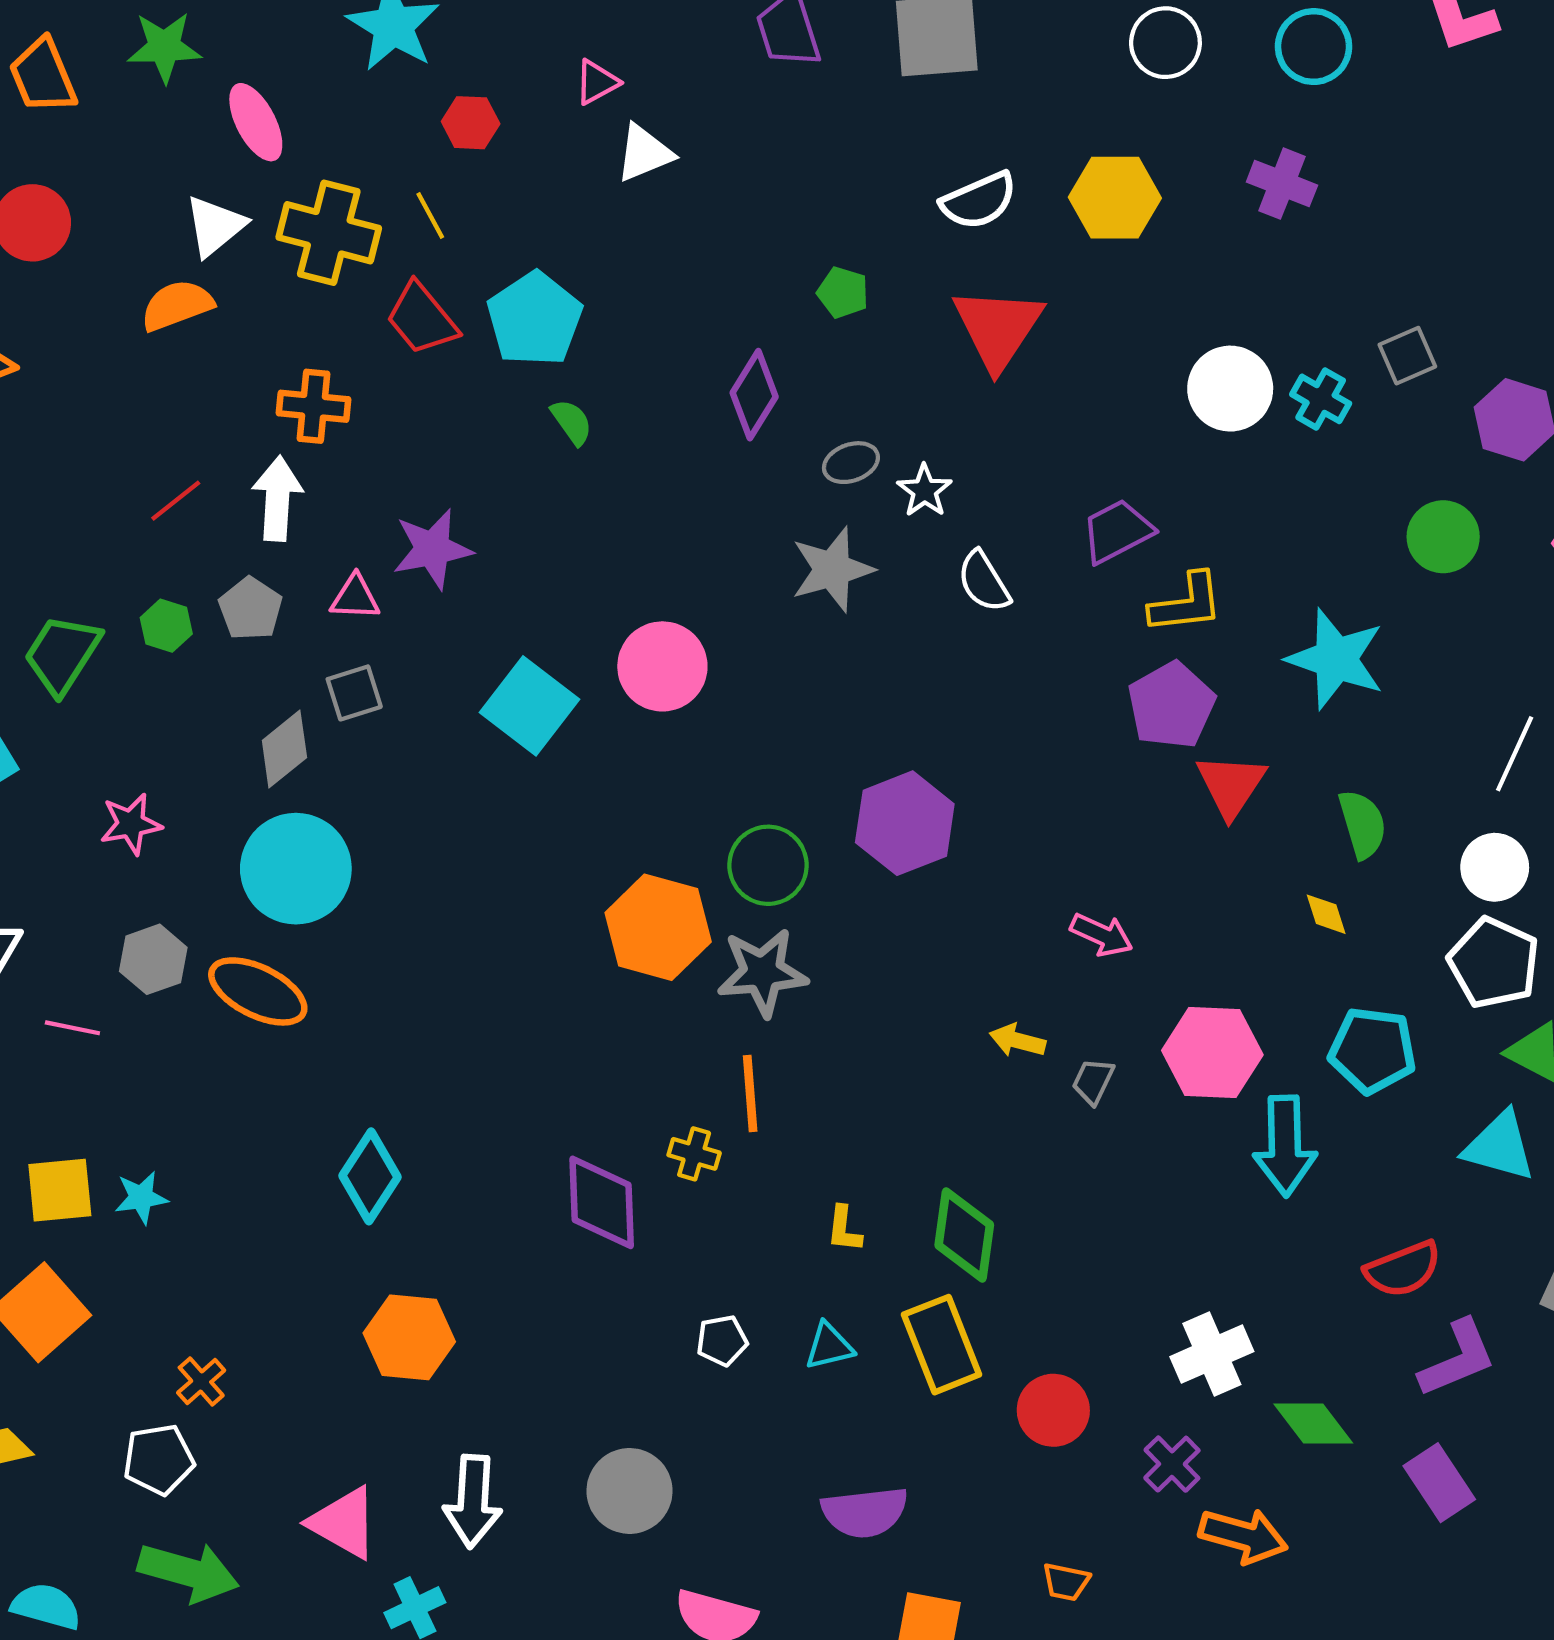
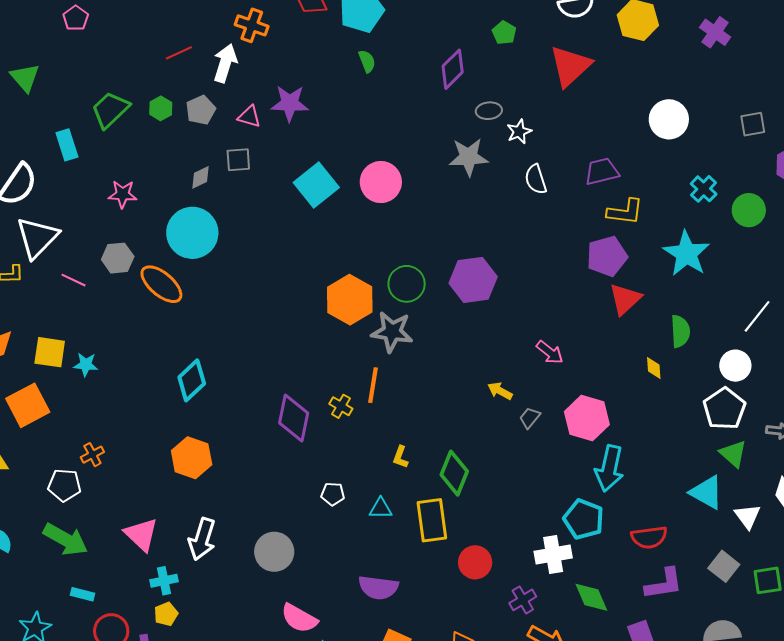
cyan cross: (1321, 399) -> (704, 189), moved
gray diamond: (284, 749) -> (200, 177), size x0.7
cyan pentagon: (1372, 1050) -> (584, 519), moved

